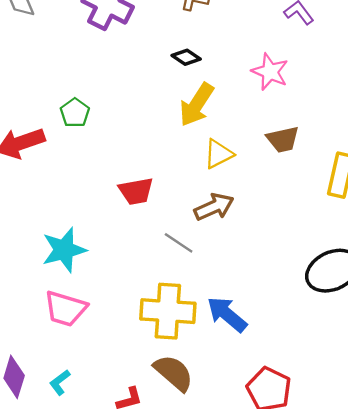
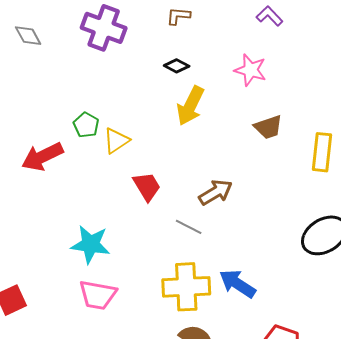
yellow triangle: (218, 154) -> (116, 141), moved
red trapezoid: (136, 191) -> (147, 186), turned -104
cyan star: (64, 250) -> (90, 244), turned 30

